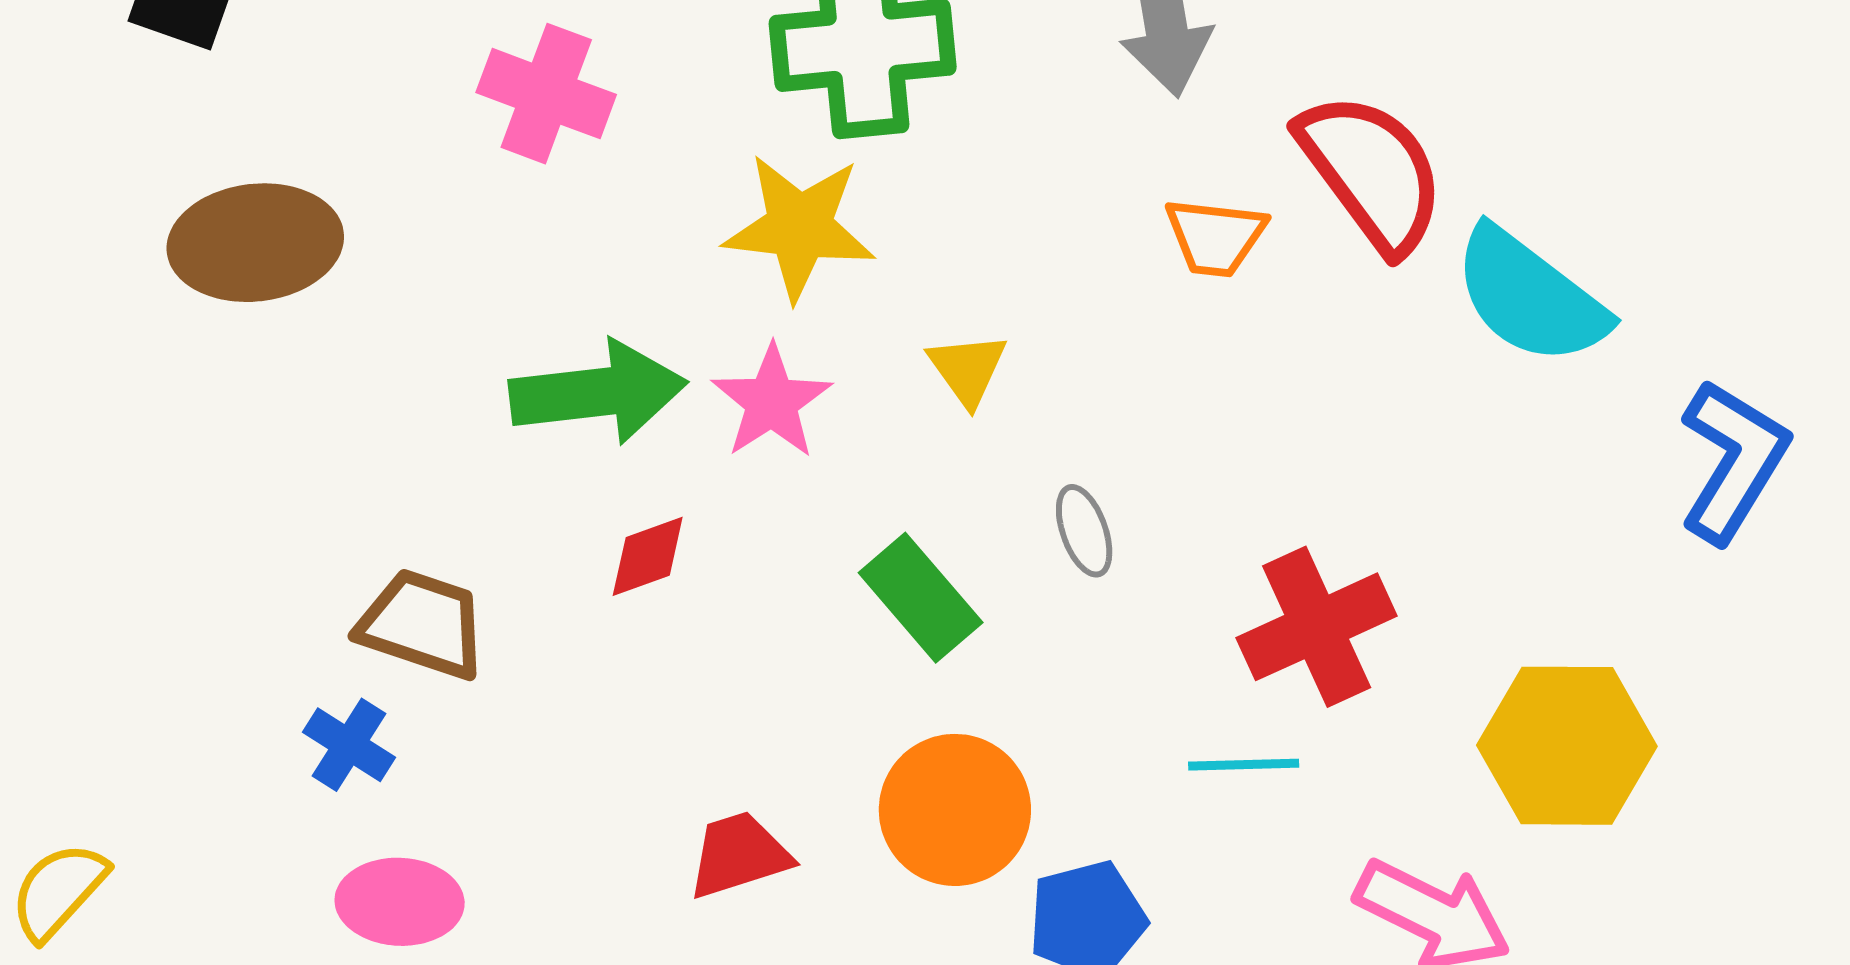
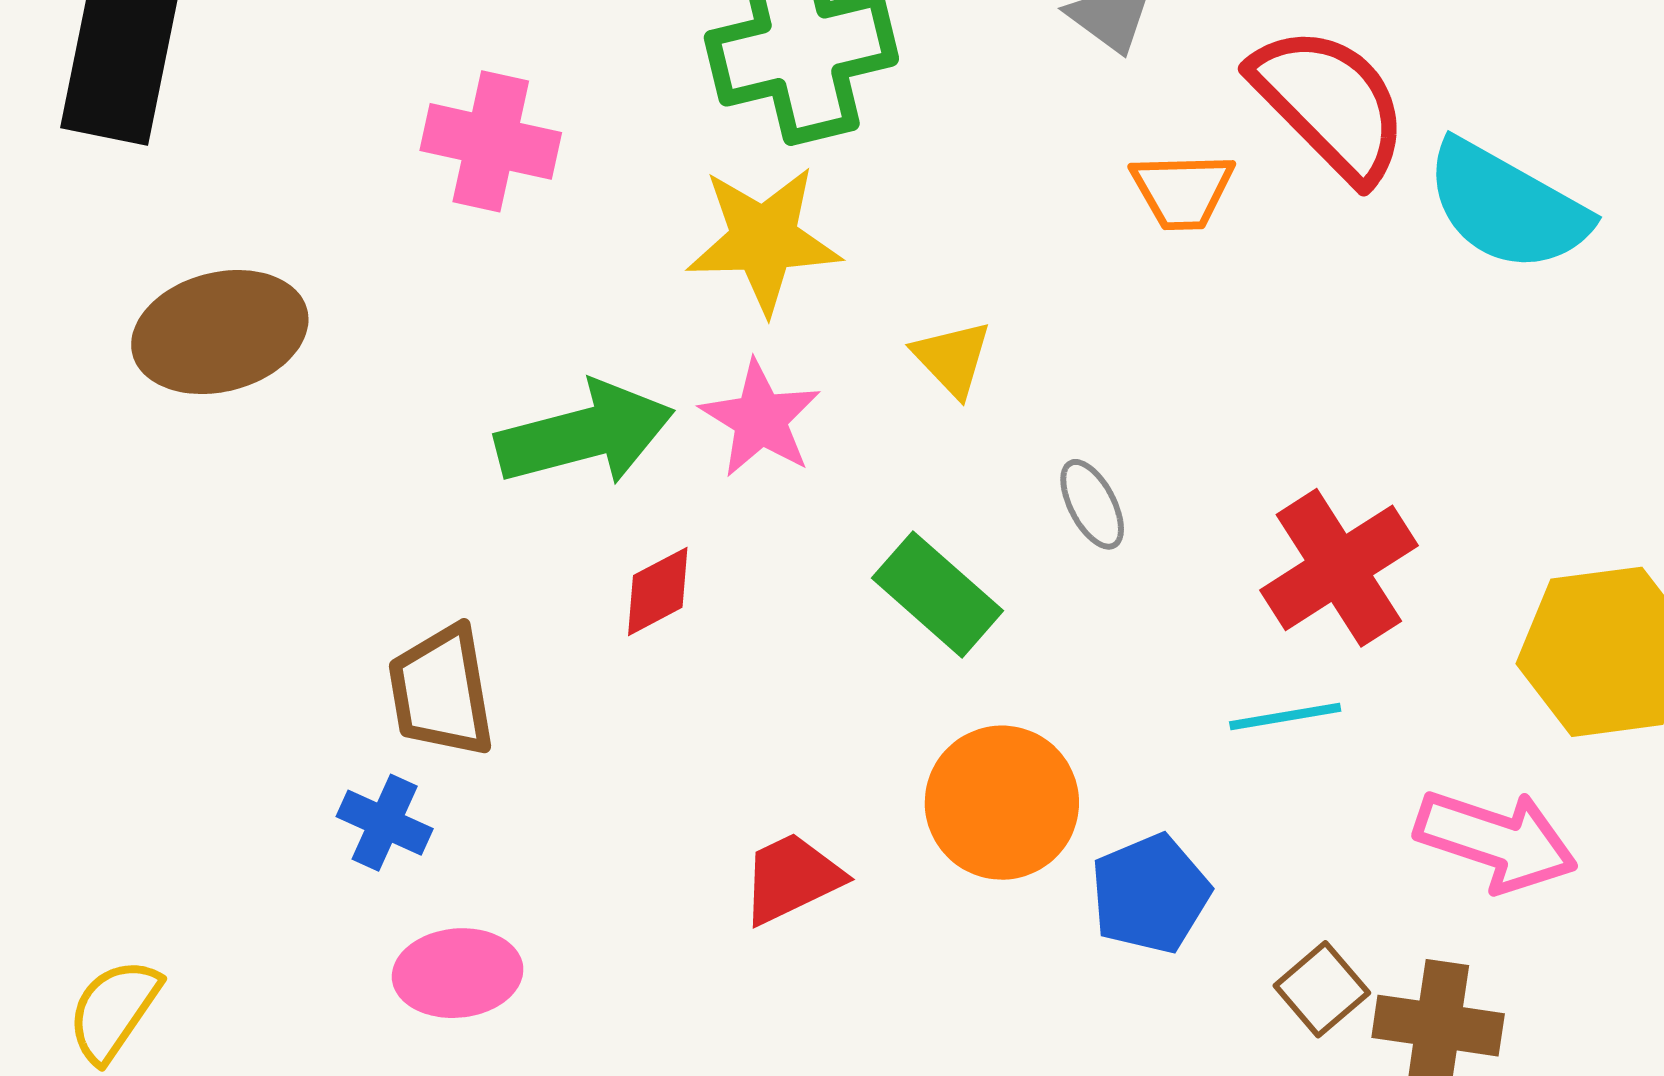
brown trapezoid: (422, 624) -> (441, 691), turned -110

